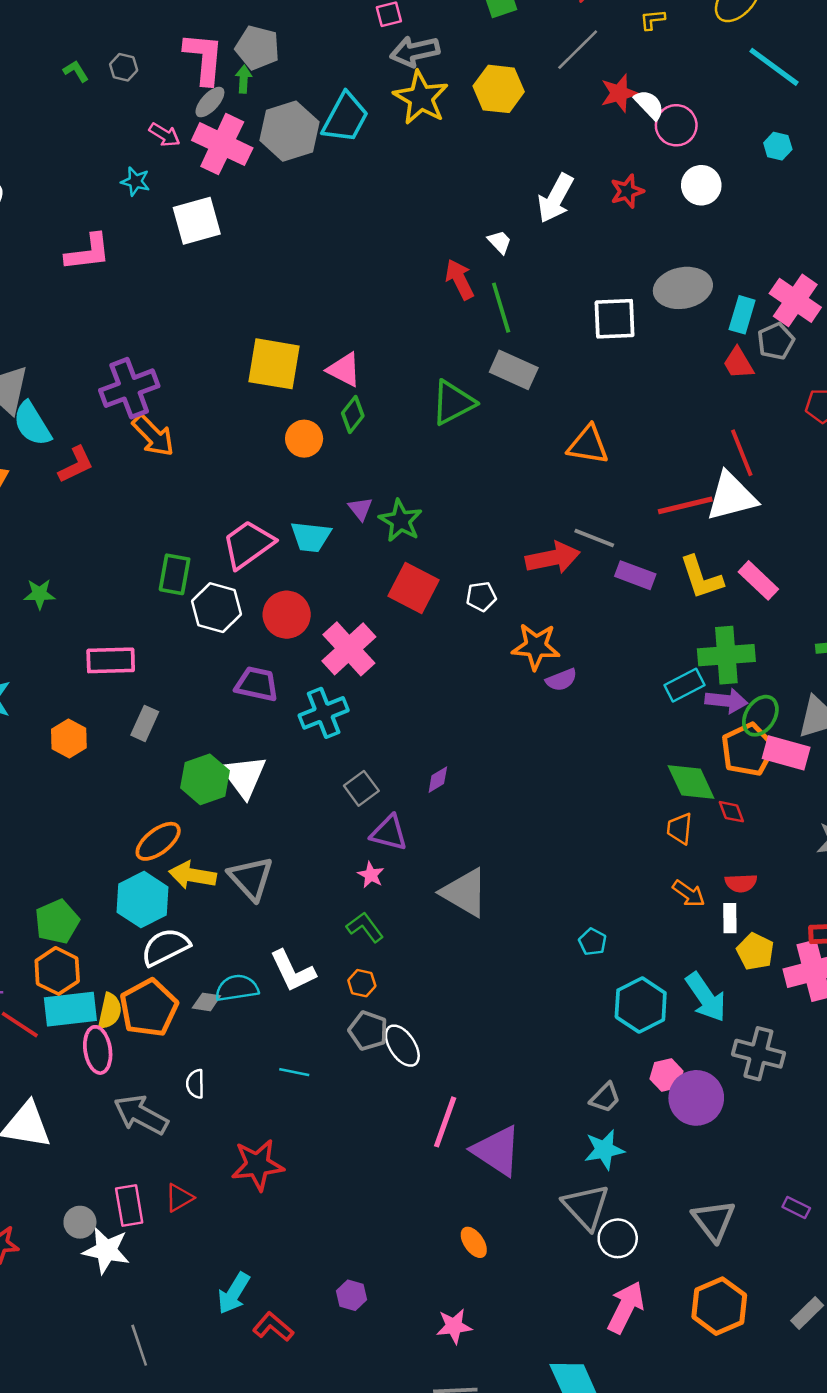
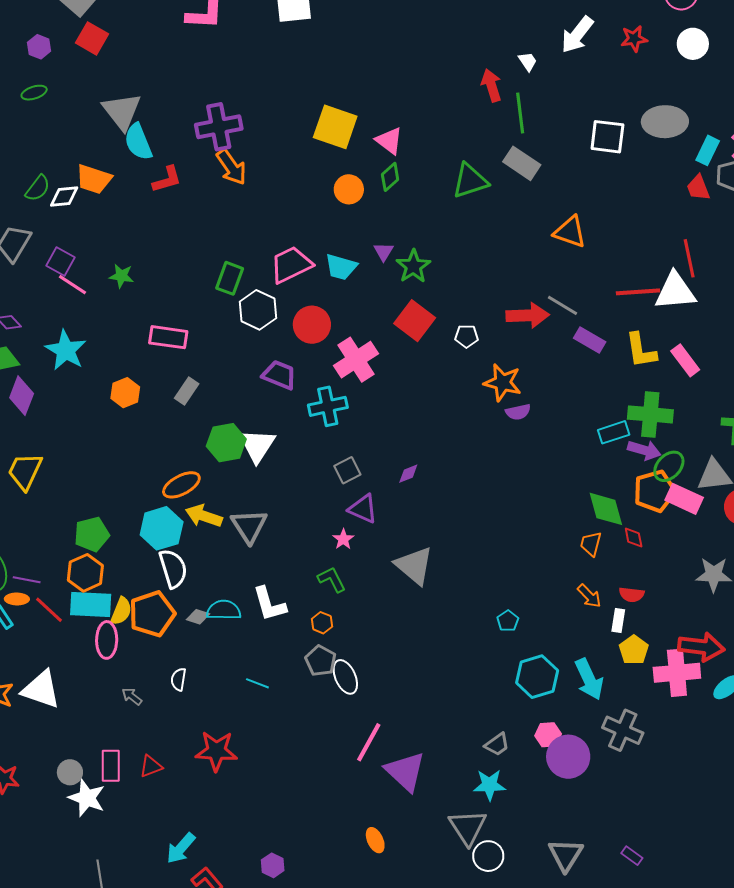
white semicircle: (165, 947) -> (173, 568), turned 90
gray arrow: (141, 1115) -> (132, 696), size x0.5

